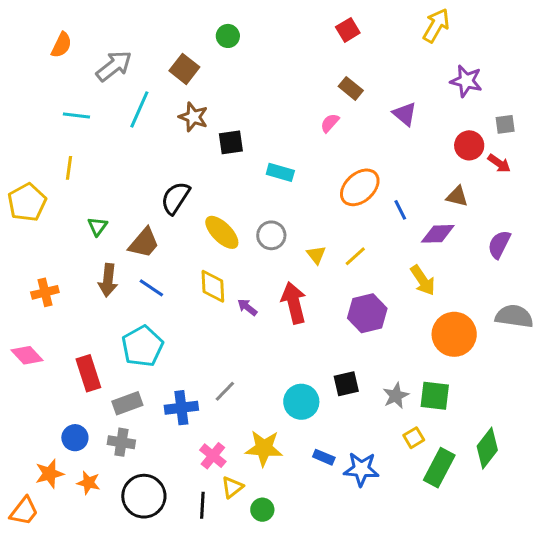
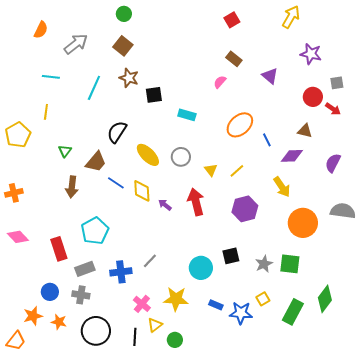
green circle: (228, 36) -> (124, 14), moved
cyan line: (139, 109) -> (94, 88), moved
blue line: (151, 288) -> (116, 183), moved
orange cross: (45, 292) -> (14, 193), moved
yellow square: (414, 438) -> (263, 299), moved

